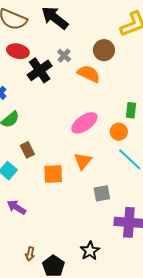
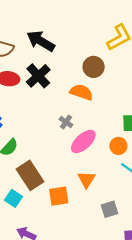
gray cross: (64, 56) -> (66, 122), moved
black cross: (40, 70) -> (38, 76), moved
brown rectangle: (27, 150) -> (30, 175), size x1.8

